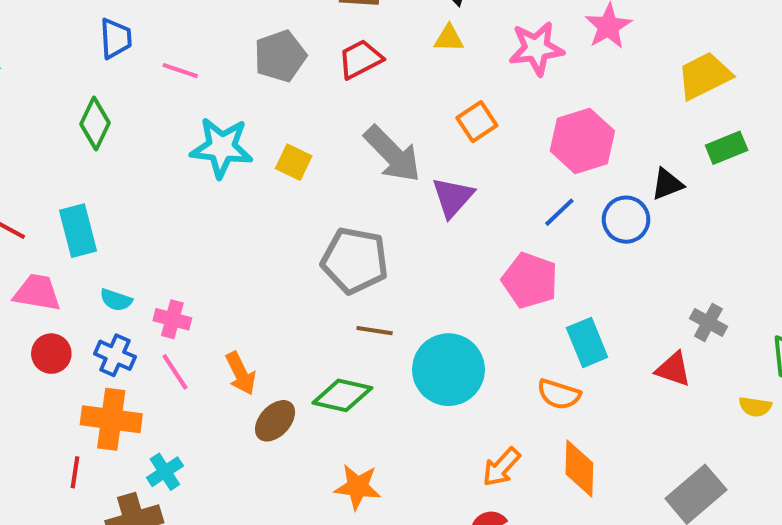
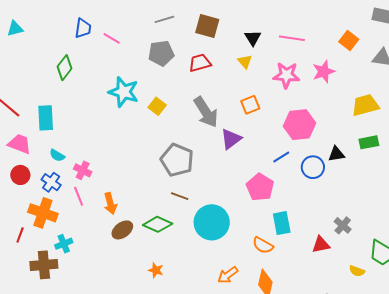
yellow triangle: (449, 38) -> (245, 62), turned 35
pink line: (180, 71) -> (112, 38), moved
red triangle: (673, 369) -> (321, 245), turned -42
orange star: (358, 487) -> (156, 270), size x0.7

